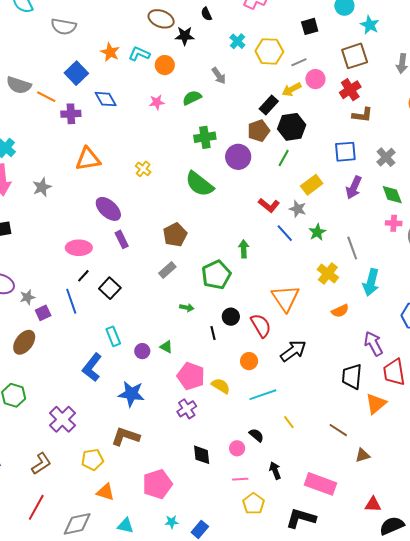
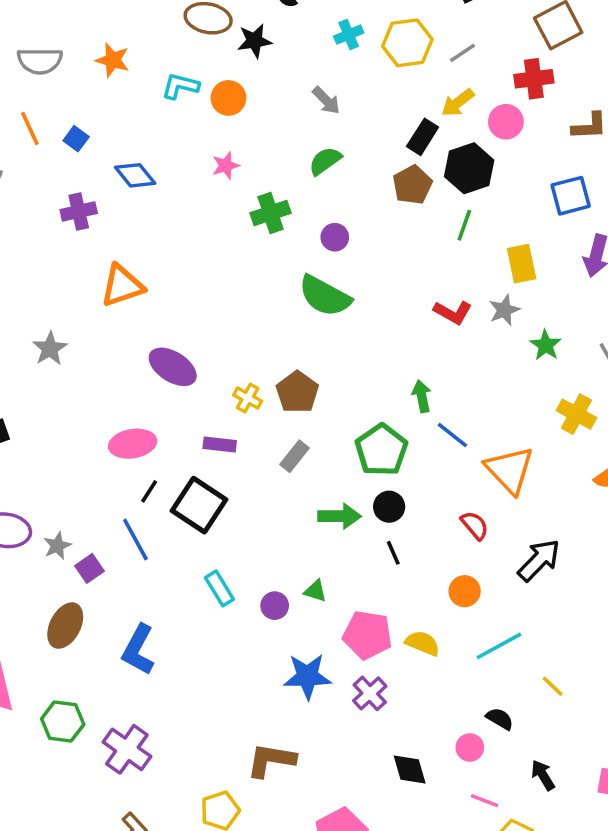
cyan cross: (237, 41) -> (349, 35), turned 35
orange star: (110, 52) -> (113, 60), moved
blue square: (76, 73) -> (76, 139), size x0.6
pink circle: (315, 79) -> (506, 122), moved
red cross: (350, 90) -> (534, 79), moved, turned 35
orange line: (46, 97) -> (30, 128), moved, turned 48
green semicircle: (192, 98) -> (325, 161), moved
green cross: (205, 137) -> (271, 213), moved
purple circle: (238, 157) -> (335, 237), moved, size x0.6
yellow cross: (143, 169) -> (248, 398), moved
yellow rectangle: (312, 185) -> (522, 264), turned -55
gray star: (298, 209) -> (504, 310), turned -30
blue line: (285, 233) -> (452, 435), moved
purple rectangle: (122, 239) -> (220, 445), moved, turned -48
black square: (110, 288) -> (199, 505), size x1.4
green arrow: (187, 308) -> (339, 516), size x1.6
black circle: (231, 317) -> (389, 507), moved
red semicircle: (261, 325) -> (475, 525), size x0.7
blue L-shape: (92, 367) -> (138, 650), moved
blue star: (131, 394) -> (307, 676), moved
purple cross: (62, 419) -> (127, 749), moved
pink line: (240, 479) -> (485, 801), turned 35

